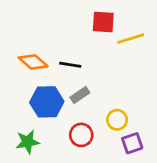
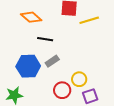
orange diamond: (33, 62) -> (31, 17), moved
red circle: (81, 135) -> (62, 90), moved

